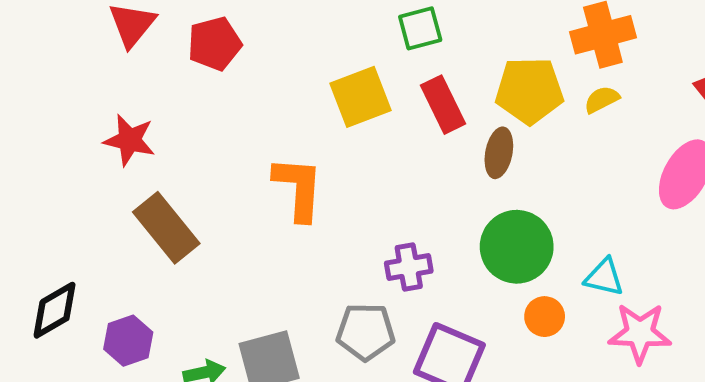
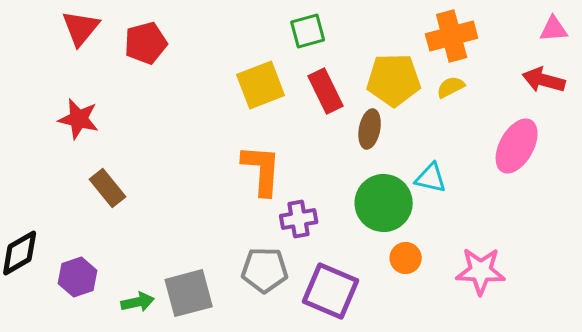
orange L-shape: (298, 188) -> (262, 170), moved
brown rectangle: (166, 228) -> (108, 188), size x0.7
cyan triangle: (604, 277) -> (431, 178), moved

